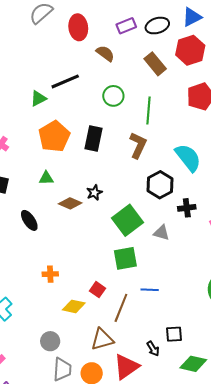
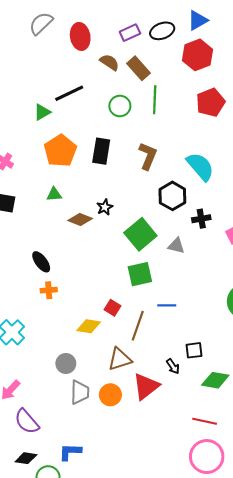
brown rectangle: (155, 64) -> (138, 68), moved
green line: (149, 110) -> (155, 100), moved
black ellipse: (29, 220) -> (41, 262), moved
orange cross: (50, 274) -> (49, 290), moved

